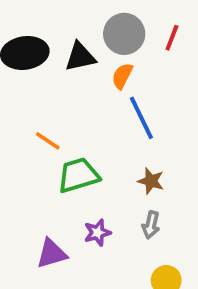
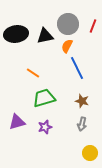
orange line: (48, 141) -> (33, 73), moved
purple star: (97, 233) -> (45, 127), moved
purple triangle: (52, 254) -> (17, 122), moved

